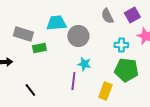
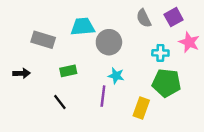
green rectangle: (39, 48) -> (68, 71), moved
black line: (30, 90) -> (60, 102), moved

